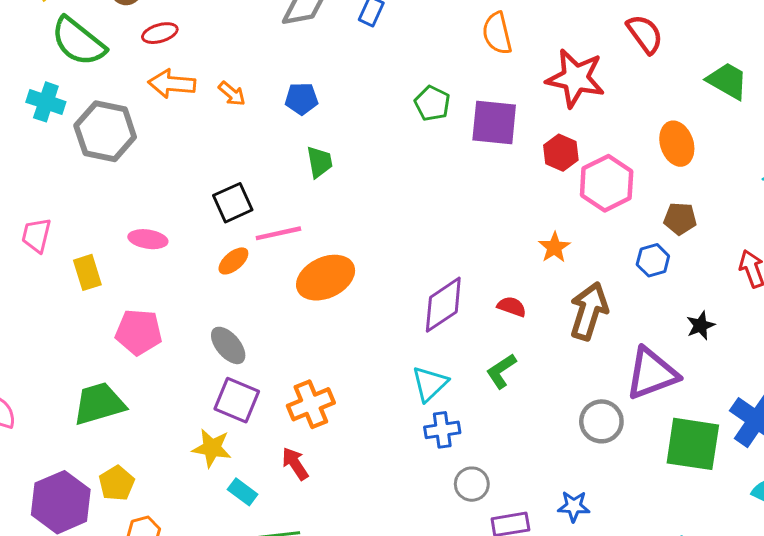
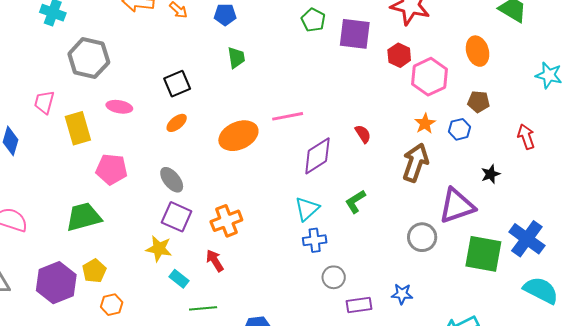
gray hexagon: (105, 131) -> (89, 58), moved
pink line: (278, 233) -> (288, 116), moved
orange star: (554, 247) -> (425, 123), moved
yellow rectangle: (87, 272) -> (78, 128), size x1.4
red semicircle: (512, 307) -> (363, 134), moved, turned 36

